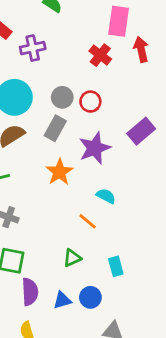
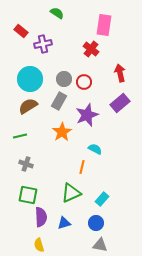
red arrow: (141, 49) -> (120, 73), moved
orange line: (88, 221) -> (82, 167), turned 64
green triangle: (72, 258) -> (71, 193), size x1.5
cyan rectangle: (116, 266) -> (102, 199), turned 56
blue circle: (90, 297) -> (96, 223), moved

